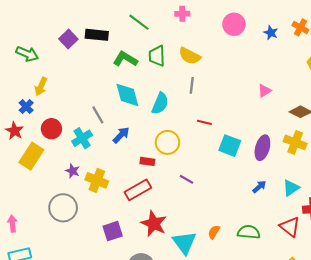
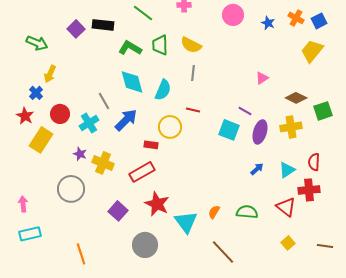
red line: (204, 122) -> (193, 110), moved
blue arrow: (121, 135) -> (126, 120), size x1.4
yellow cross: (295, 142) -> (291, 127), turned -30
purple line: (186, 179) -> (245, 111), moved
purple square: (113, 231) -> (118, 211), turned -30

